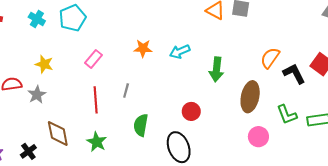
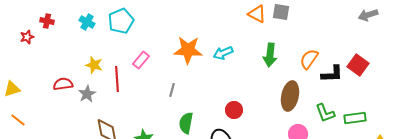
orange star: (143, 48) -> (188, 50), size x1.6
green arrow: (216, 69) -> (270, 55), moved
black L-shape: (294, 74) -> (332, 74), turned 115
red line: (96, 100) -> (117, 79), moved

